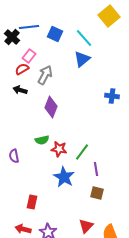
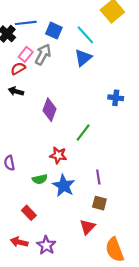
gray arrow: (45, 75) -> (43, 54), moved
green semicircle: (42, 140) -> (40, 179), moved
green line: (82, 152) -> (83, 133), moved
red rectangle: (32, 202) -> (29, 213), turned -56
red triangle: (86, 226) -> (88, 227), moved

